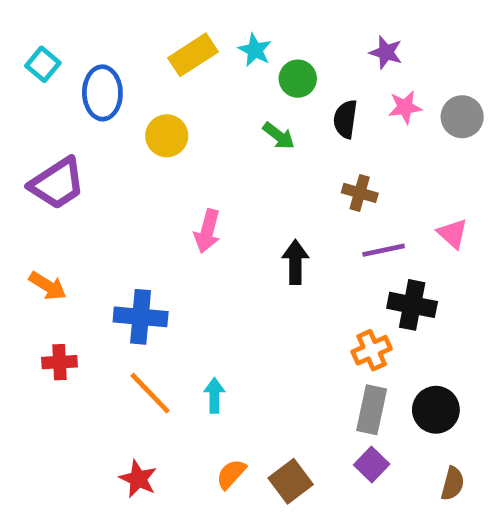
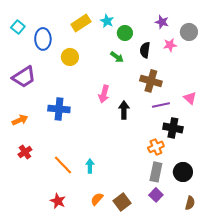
gray circle: (462, 117) -> (189, 32), moved
brown cross: (360, 193) -> (151, 81), size x1.5
pink arrow: (207, 231) -> (104, 94), moved
orange arrow: (48, 286) -> (20, 120), turned -56
blue cross: (141, 317) -> (59, 109), moved
red cross: (60, 362) -> (25, 152), turned -32

